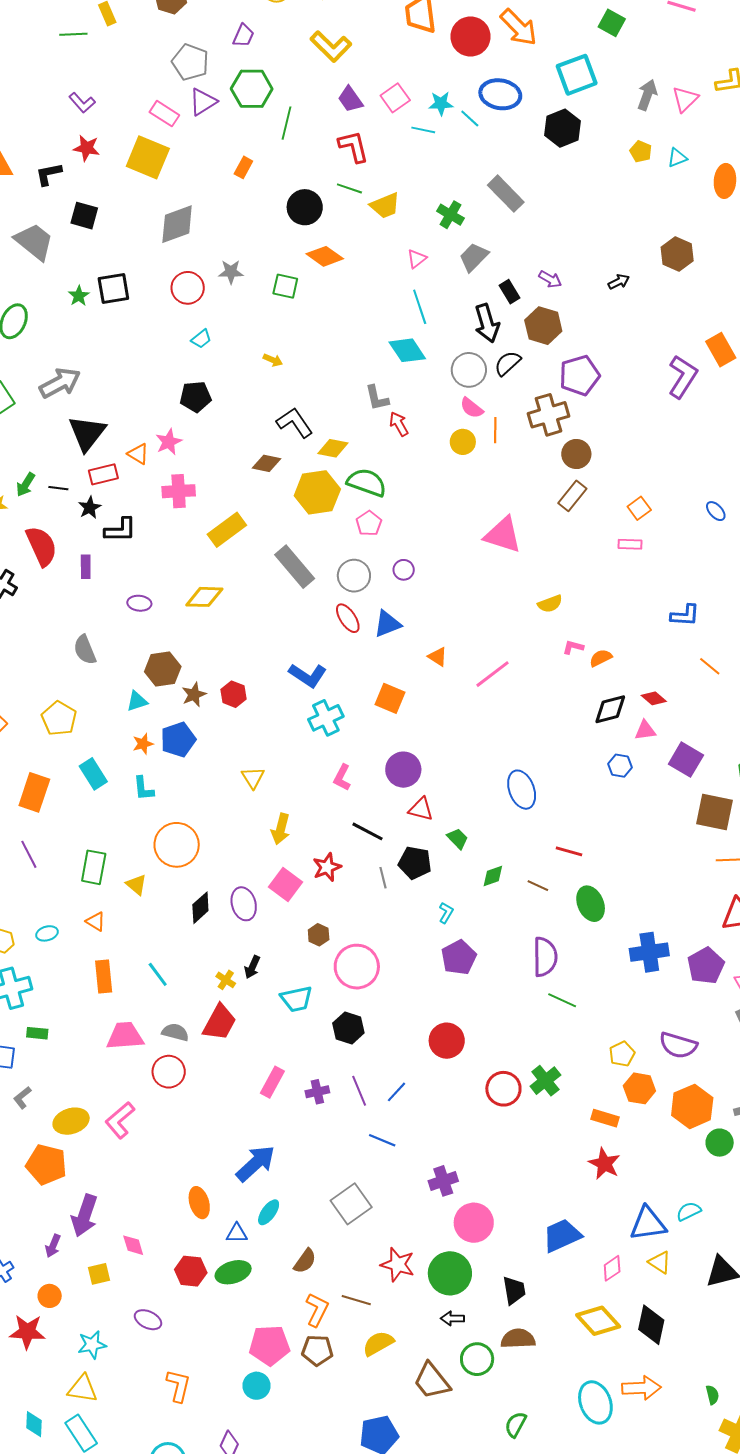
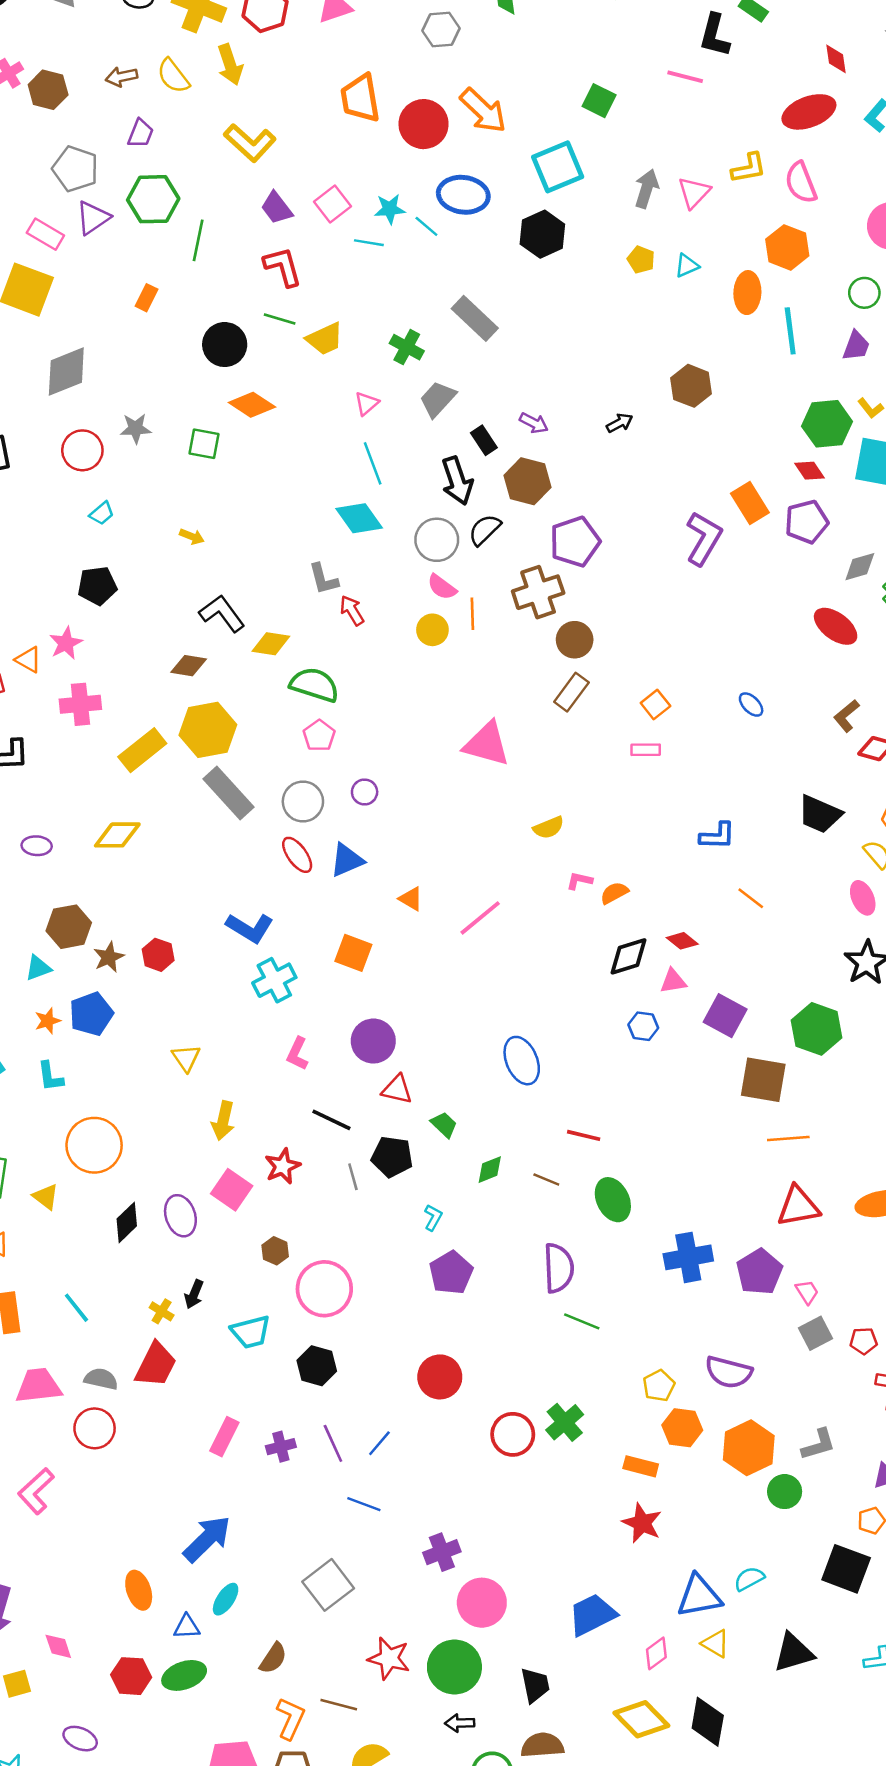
yellow hexagon: (317, 492) -> (208, 730), moved

